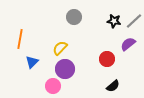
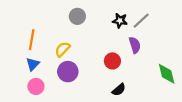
orange line: (20, 39) -> (32, 40), moved
purple semicircle: (128, 44) -> (135, 45), turned 112
pink circle: (53, 86) -> (36, 86), moved

